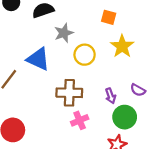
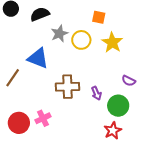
yellow circle: (85, 55) -> (81, 40), moved
purple arrow: (111, 96) -> (96, 93), moved
pink cross: (80, 120) -> (43, 118), moved

